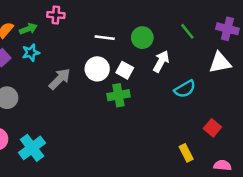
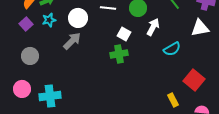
white circle: (97, 69) -> (78, 18), moved
red square: (212, 128) -> (194, 80), size x1.5
cyan cross: (32, 148) -> (50, 96), turned 30

